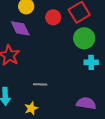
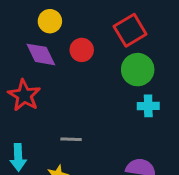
red circle: (53, 17) -> (82, 50), moved

